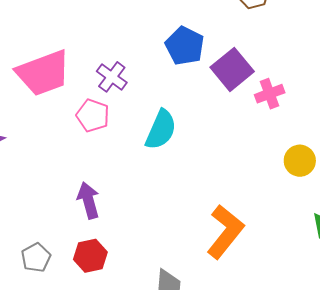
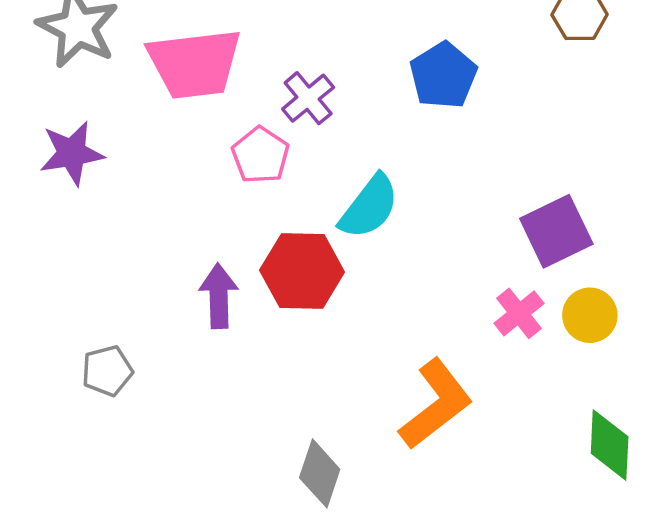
purple square: (232, 69) -> (556, 231), moved
pink cross: (270, 94) -> (519, 313), moved, turned -32
red hexagon: (90, 256) -> (302, 271), moved, size x1.4

